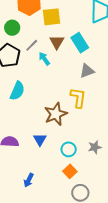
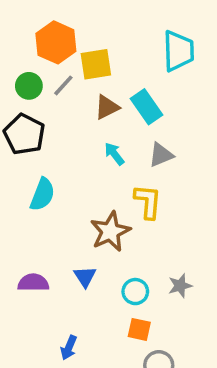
brown triangle: (57, 42) -> (107, 107), turned 35
gray line: (32, 45) -> (63, 85), moved
cyan arrow: (44, 59) -> (114, 154), moved
orange square: (70, 171) -> (139, 329), turned -32

